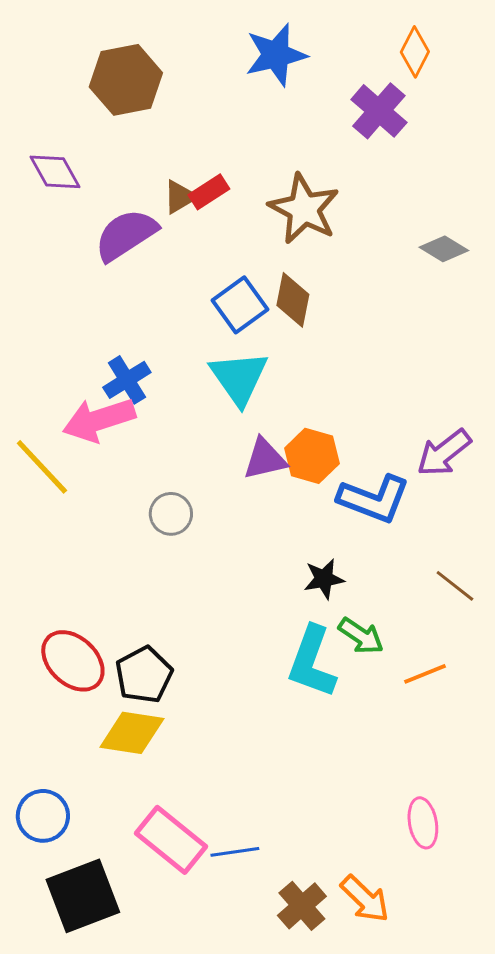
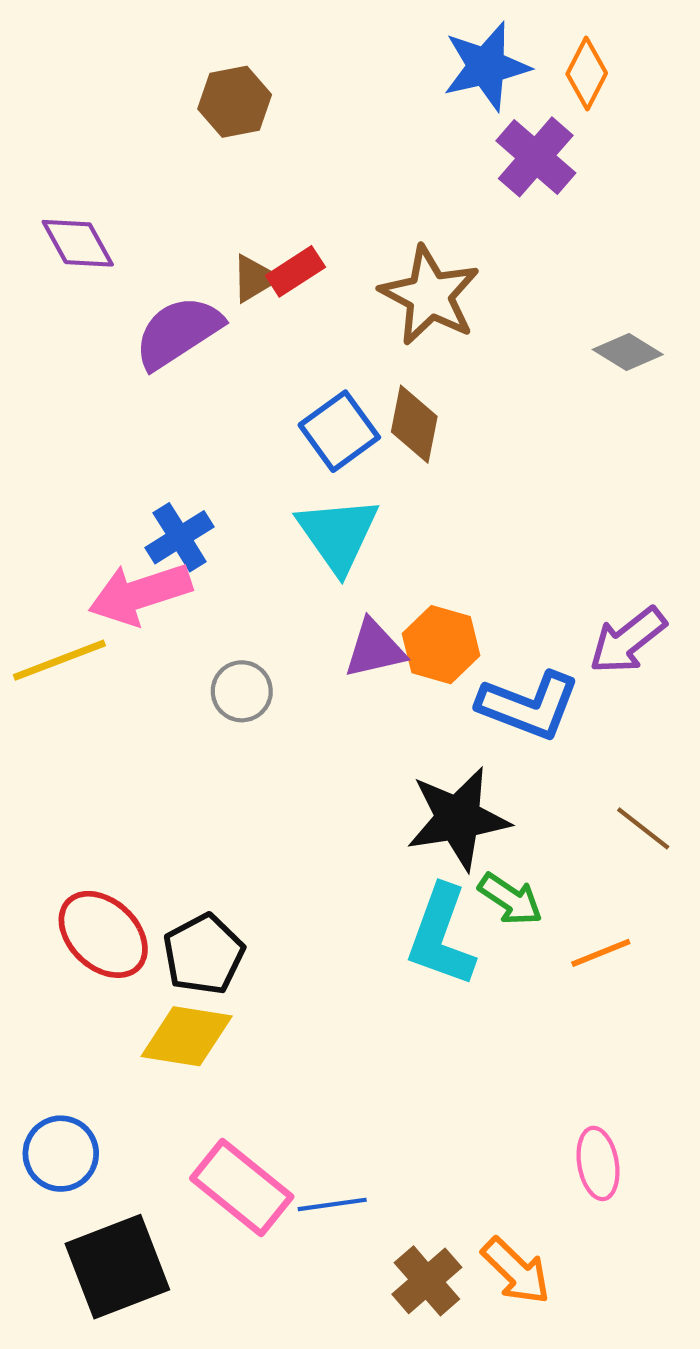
blue star: (276, 55) -> (486, 66), moved
brown hexagon: (126, 80) -> (235, 102), moved, size x0.7
yellow line: (42, 467) -> (59, 660), turned -68
gray circle: (171, 514) -> (242, 691), moved
black star: (324, 579) -> (458, 819), size x1.8

